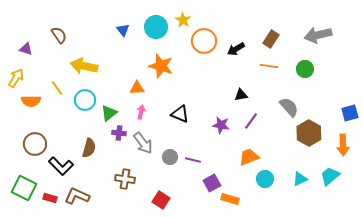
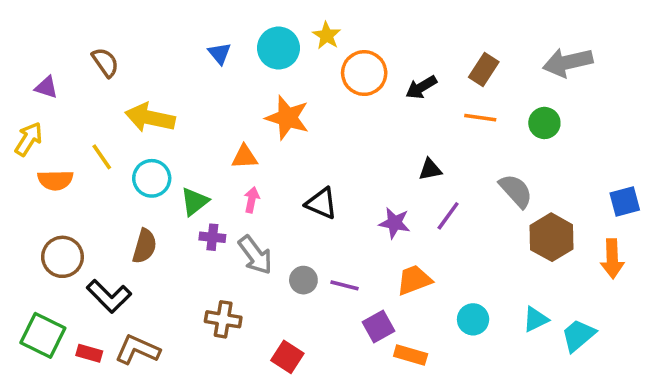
brown semicircle: (89, 148) -> (145, 246), moved
orange trapezoid: (249, 157) -> (414, 280), moved
cyan trapezoid: (330, 176) -> (578, 335), moved

